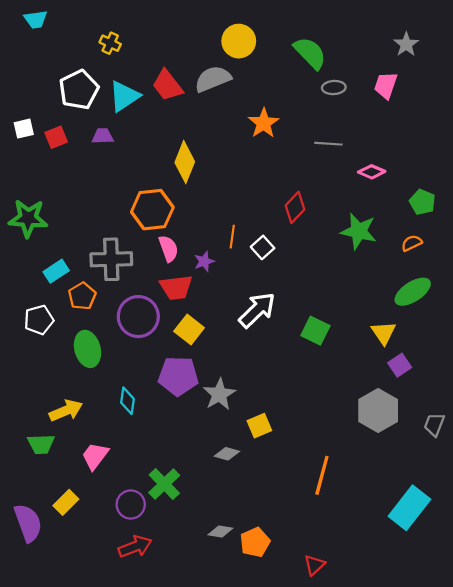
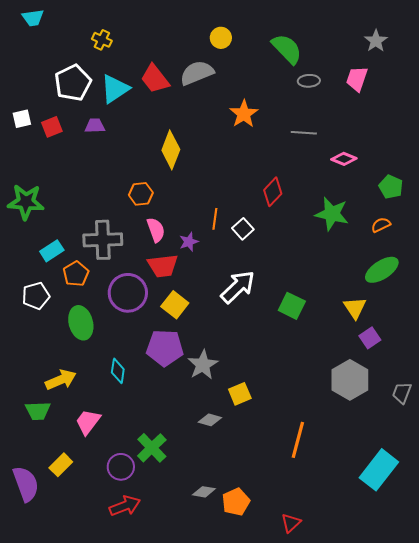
yellow circle: (239, 41) -> (221, 38), size x0.7
orange hexagon: (152, 210) -> (141, 194), size x0.6

